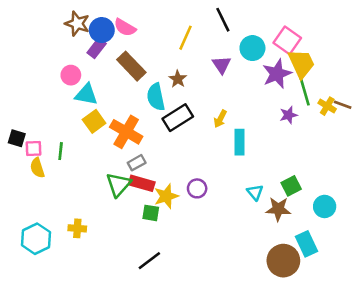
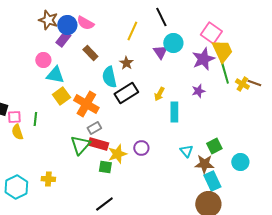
cyan circle: (252, 48) -> (173, 43), moved
brown rectangle: (131, 66) -> (90, 53), size x0.7
purple star: (289, 115) -> (198, 91), moved
cyan rectangle: (307, 244) -> (212, 181), moved

